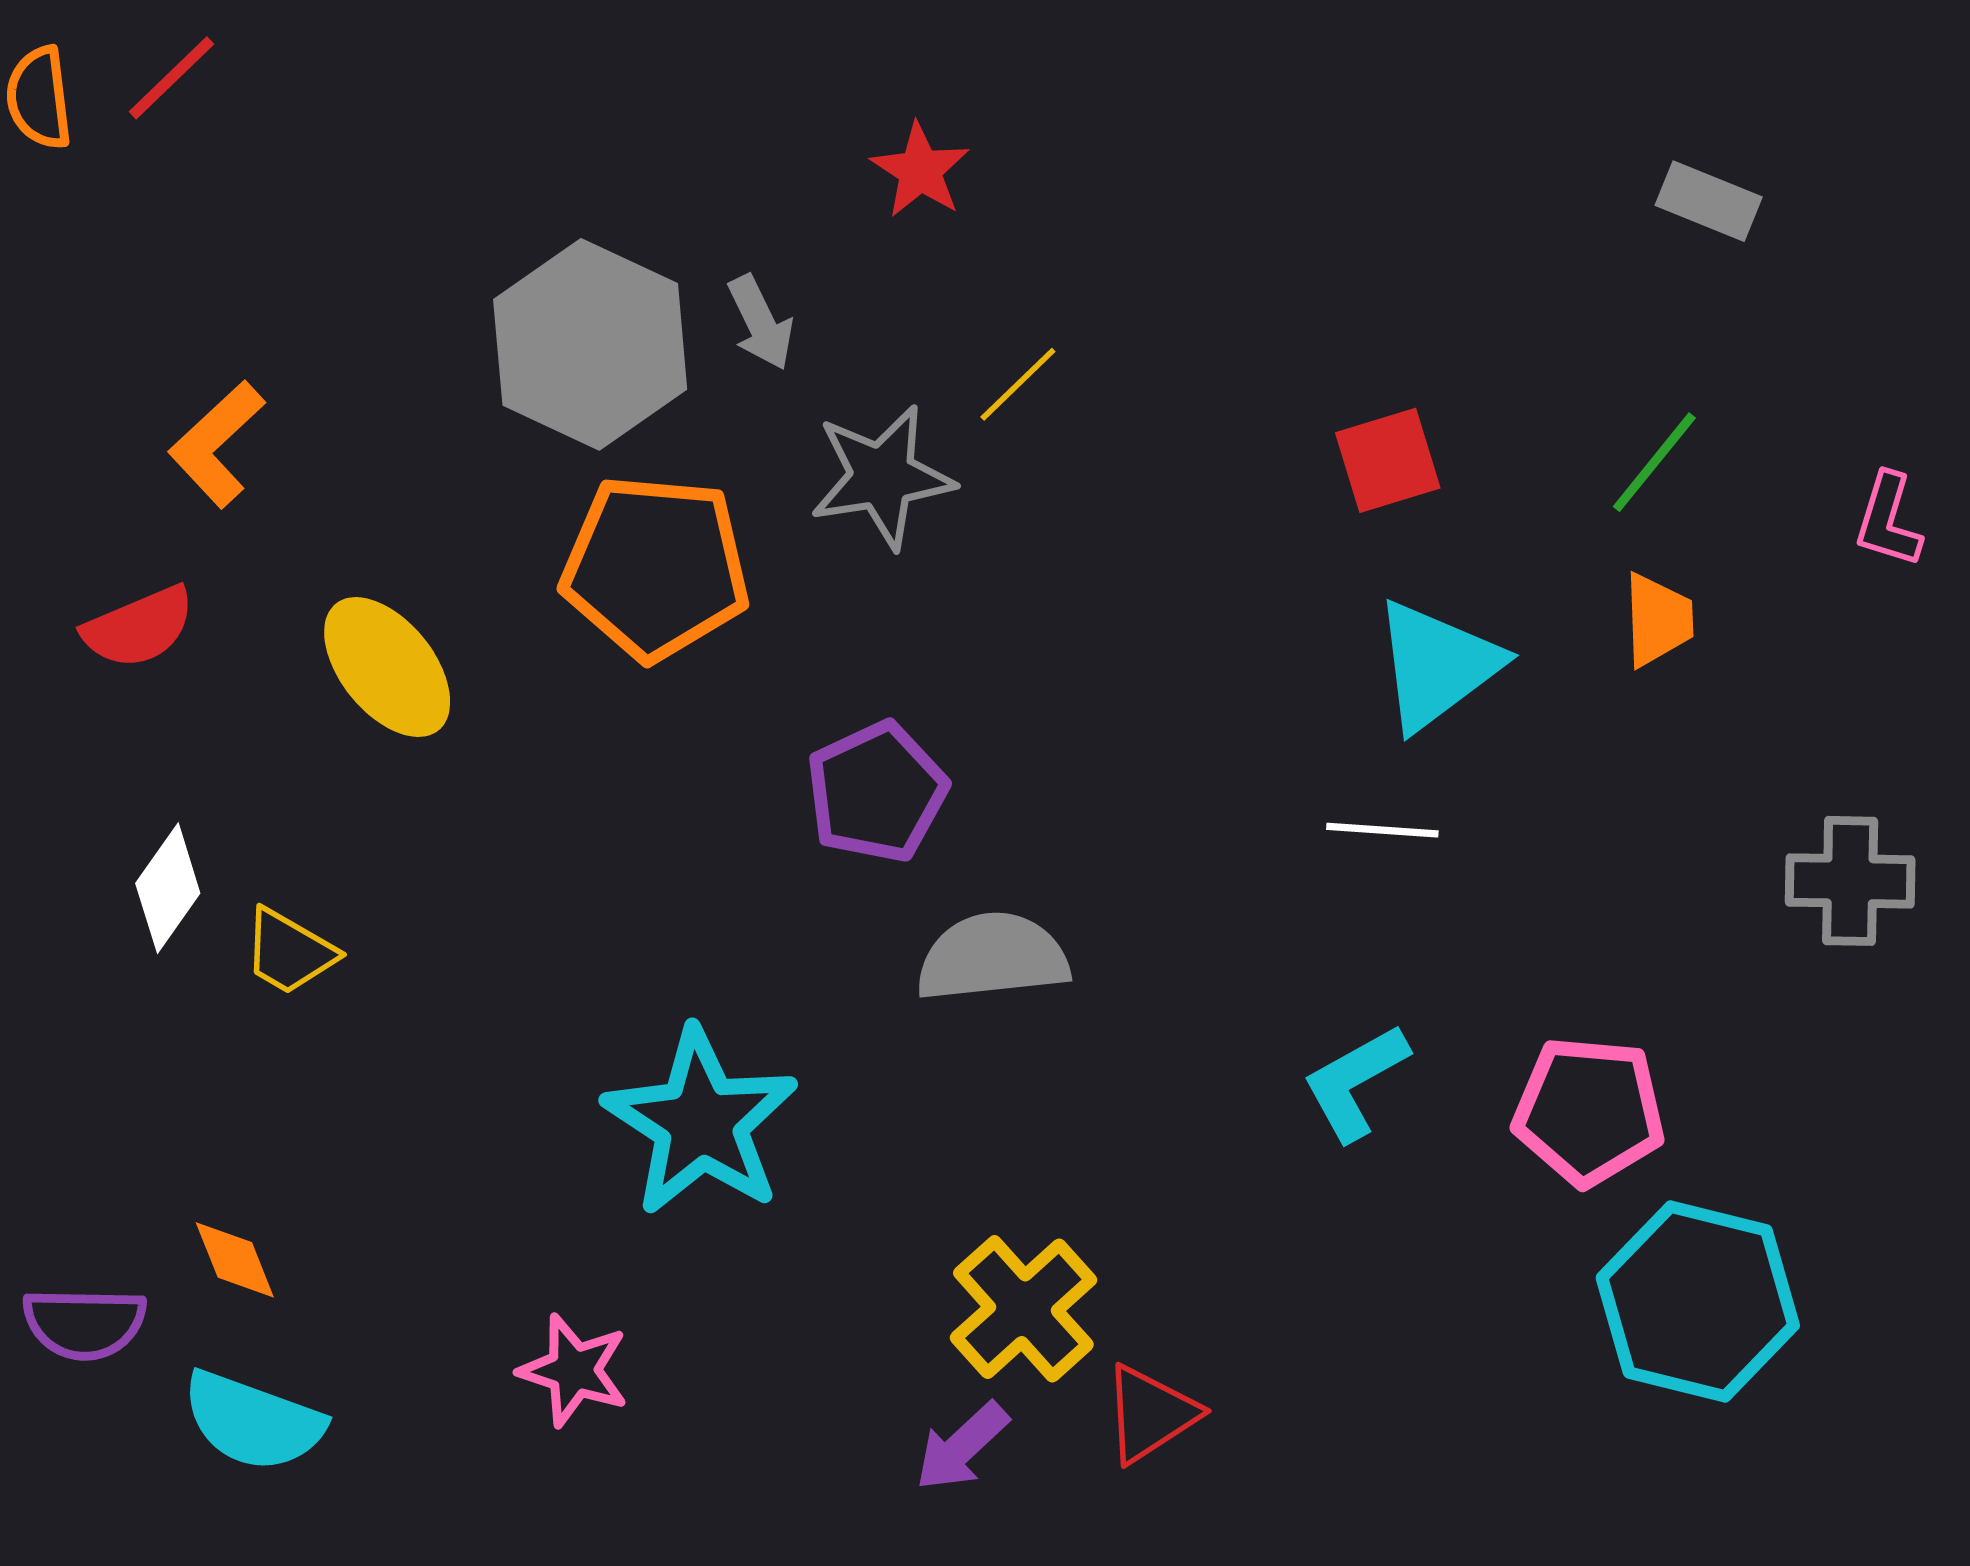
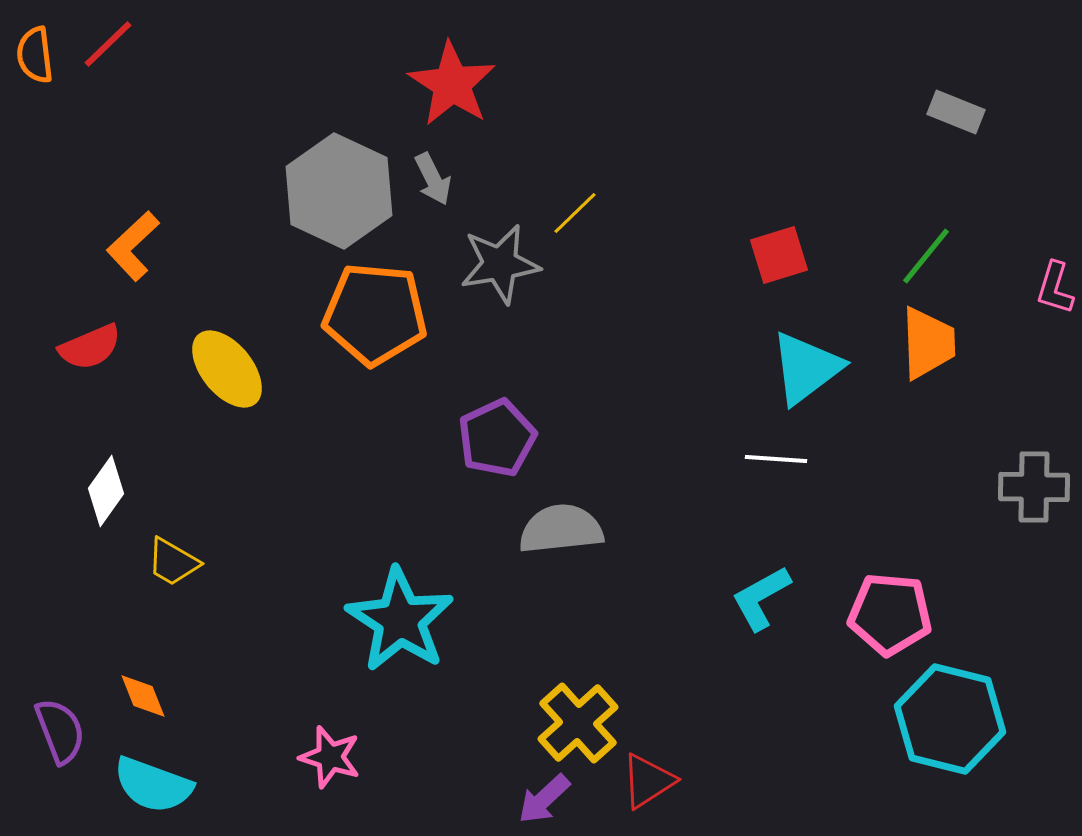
red star: (920, 170) -> (452, 84), moved, size x1.6
orange trapezoid: (1658, 620) -> (928, 343), size x1.4
yellow trapezoid: (289, 952) -> (173, 562), moved
purple semicircle: (84, 1323) -> (60, 731), turned -112

